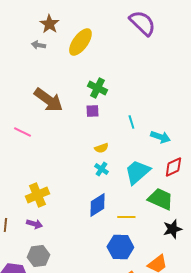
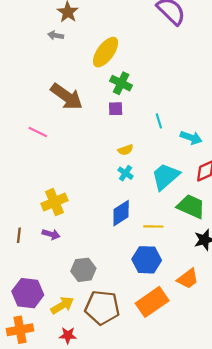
yellow ellipse: (80, 42) -> (106, 52), moved
gray hexagon: (38, 256) -> (83, 270), moved

